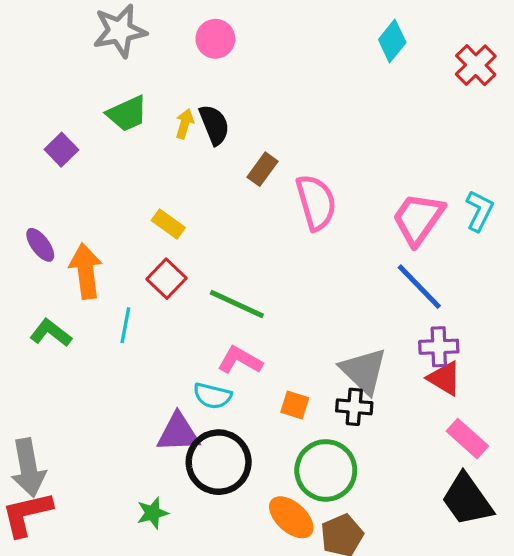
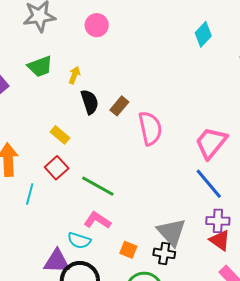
black semicircle: (214, 125) -> (90, 102), moved

